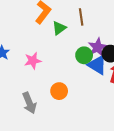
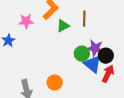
purple star: (98, 47) -> (95, 48), turned 30
pink star: (33, 61) -> (26, 21), moved

